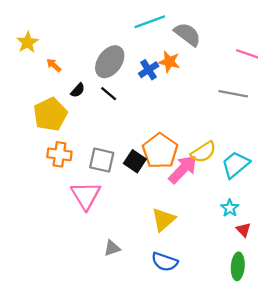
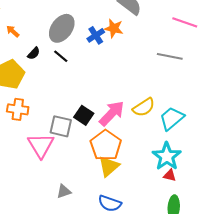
orange pentagon: (160, 151) -> (106, 145), moved
gray square: (102, 160) -> (61, 126), moved
pink arrow: (183, 169) -> (112, 113), moved
cyan star: (230, 208) -> (167, 156), size x1.8
red triangle: (243, 230) -> (170, 175), moved, turned -32

